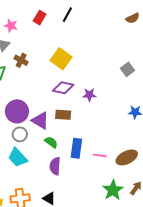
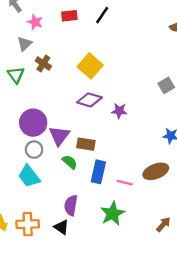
red rectangle: (40, 18) -> (69, 16), turned 48
brown rectangle: (63, 115) -> (86, 144), moved
purple triangle: (40, 121) -> (59, 136), turned 30
brown ellipse: (127, 157) -> (156, 171), moved
purple semicircle: (55, 166) -> (71, 205), moved
green star: (113, 190) -> (113, 213), moved

